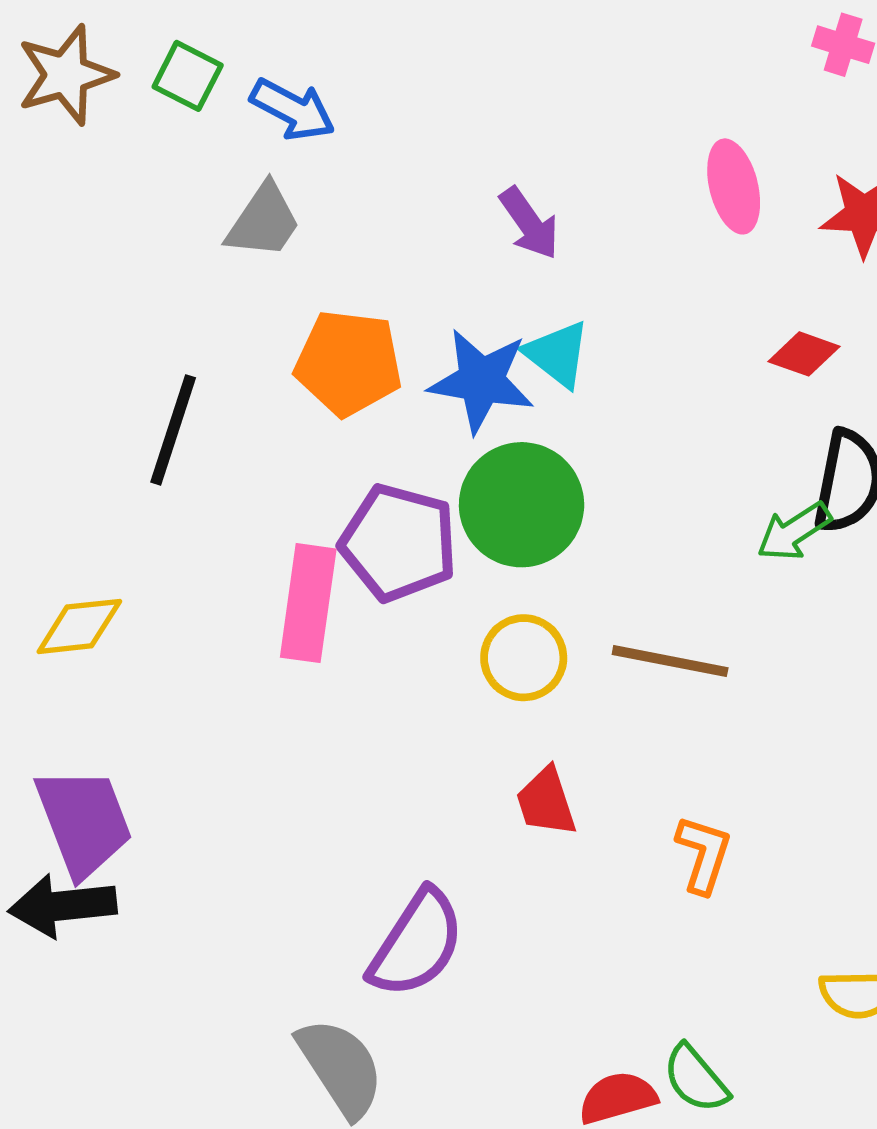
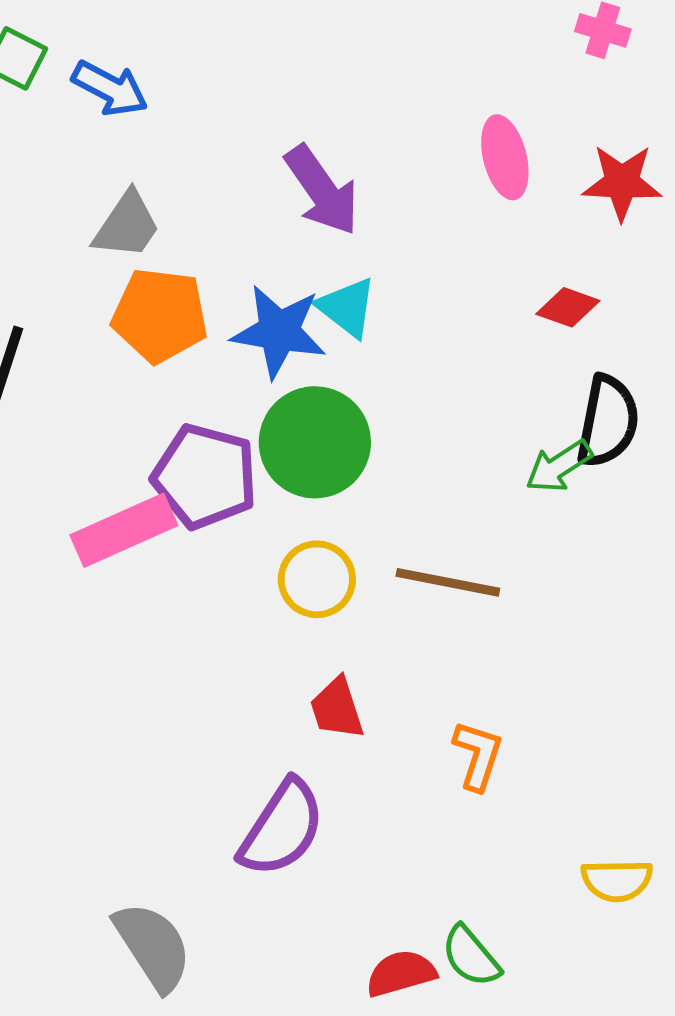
gray trapezoid: (264, 221) -> (127, 225), moved
purple arrow: (529, 223) -> (322, 190), size x1.4
pink rectangle: (308, 603) -> (124, 530), turned 58
purple semicircle: (417, 944) -> (282, 828), moved

